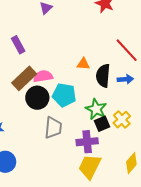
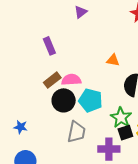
orange triangle: (83, 64) -> (113, 60), moved
brown rectangle: (24, 78) -> (52, 80), size x0.7

